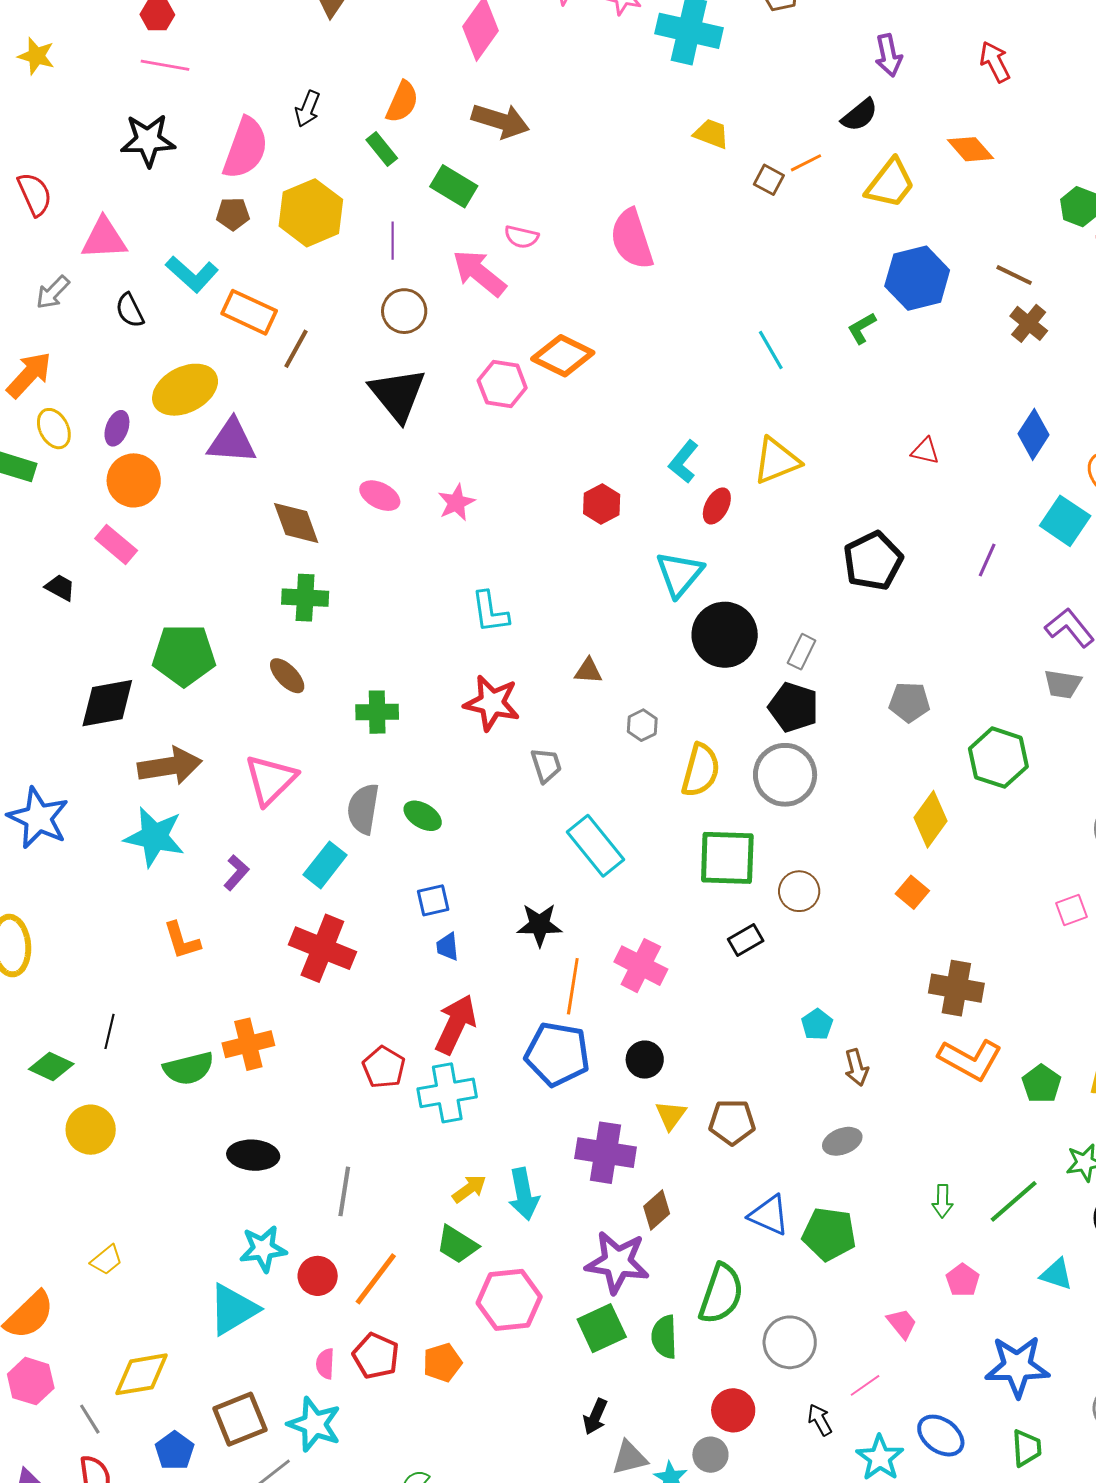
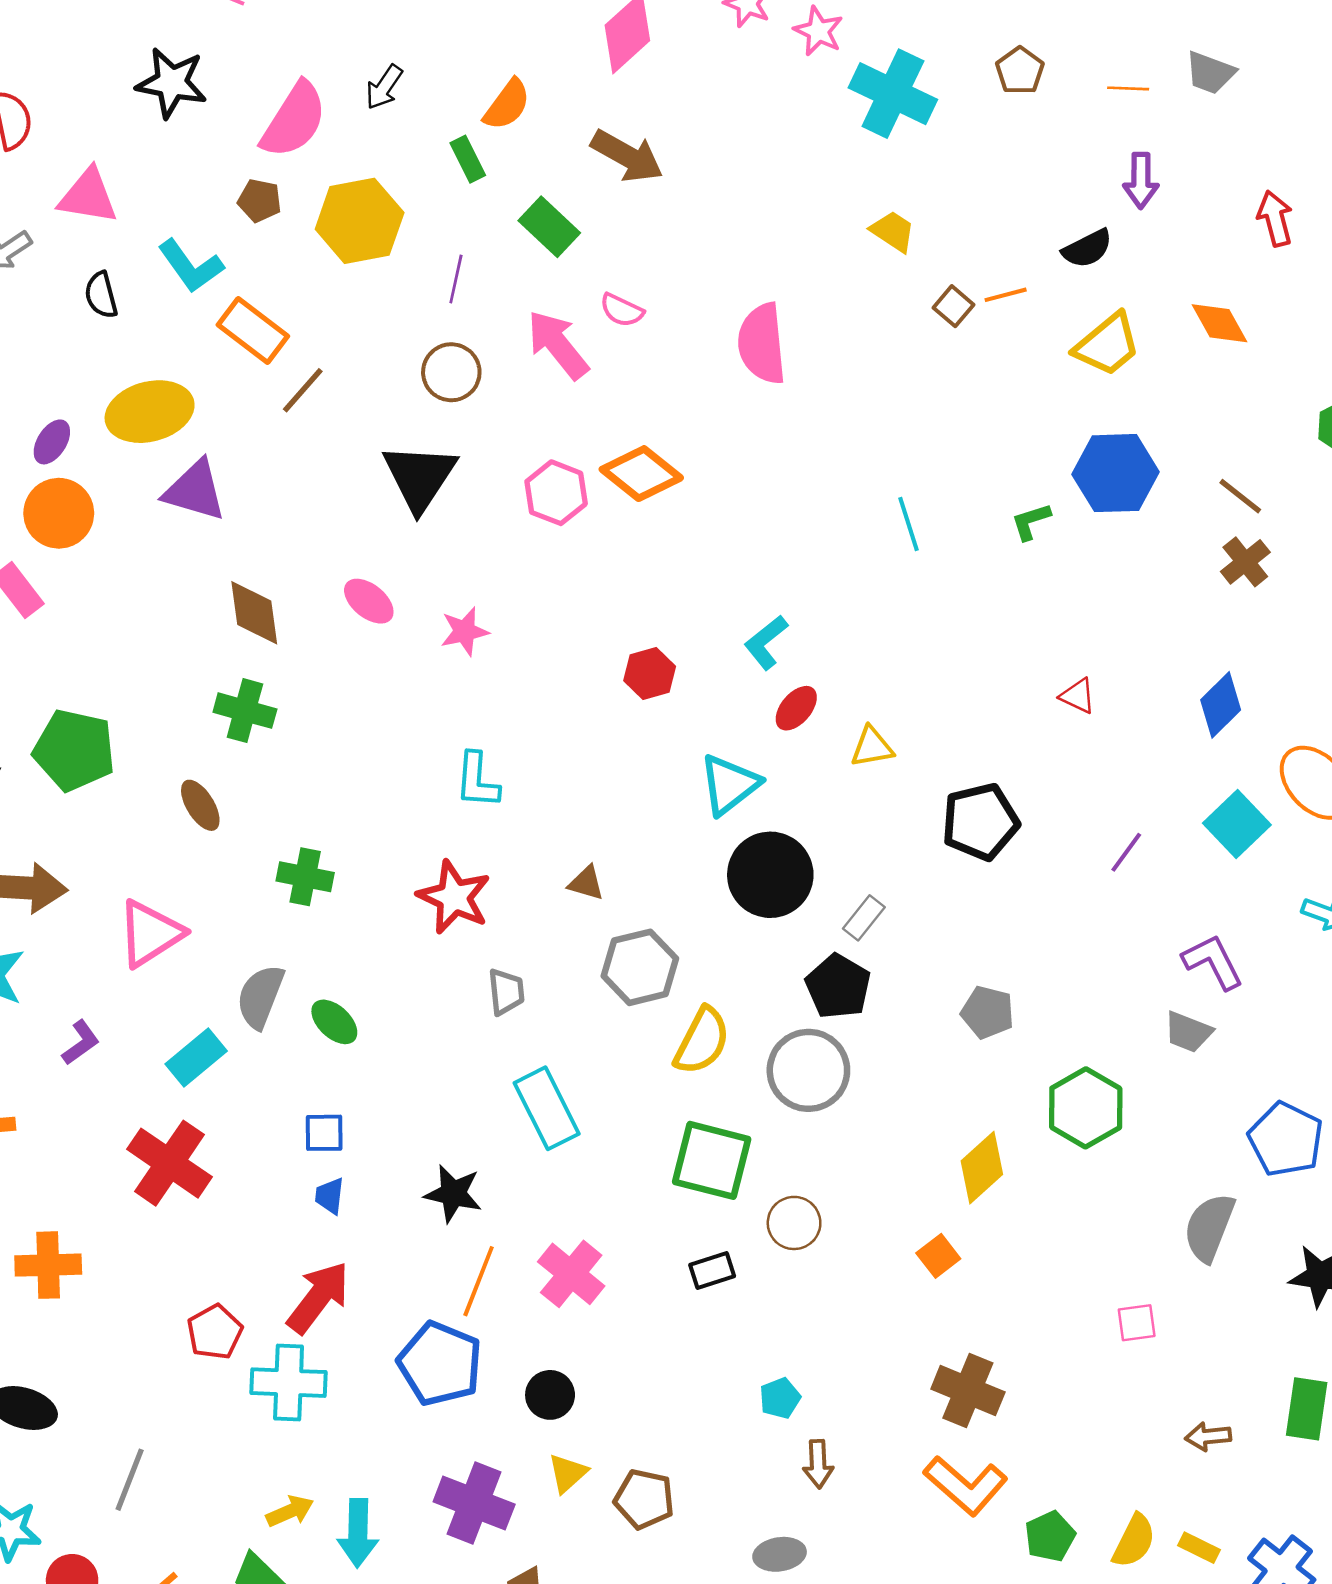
yellow triangle: (777, 461) -> (872, 747), moved, size x0.7
gray hexagon: (642, 725) -> (640, 967), size x1.8

